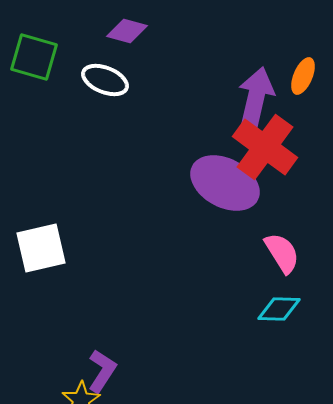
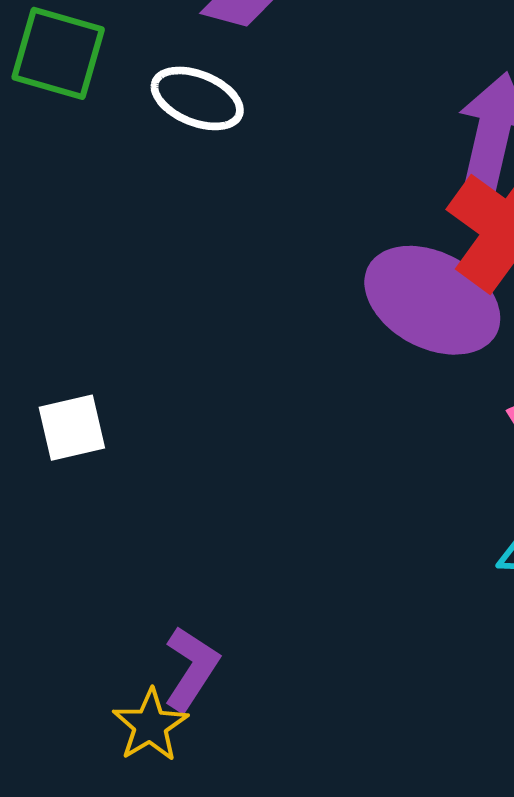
white square: (41, 248) -> (72, 428), size x0.7

